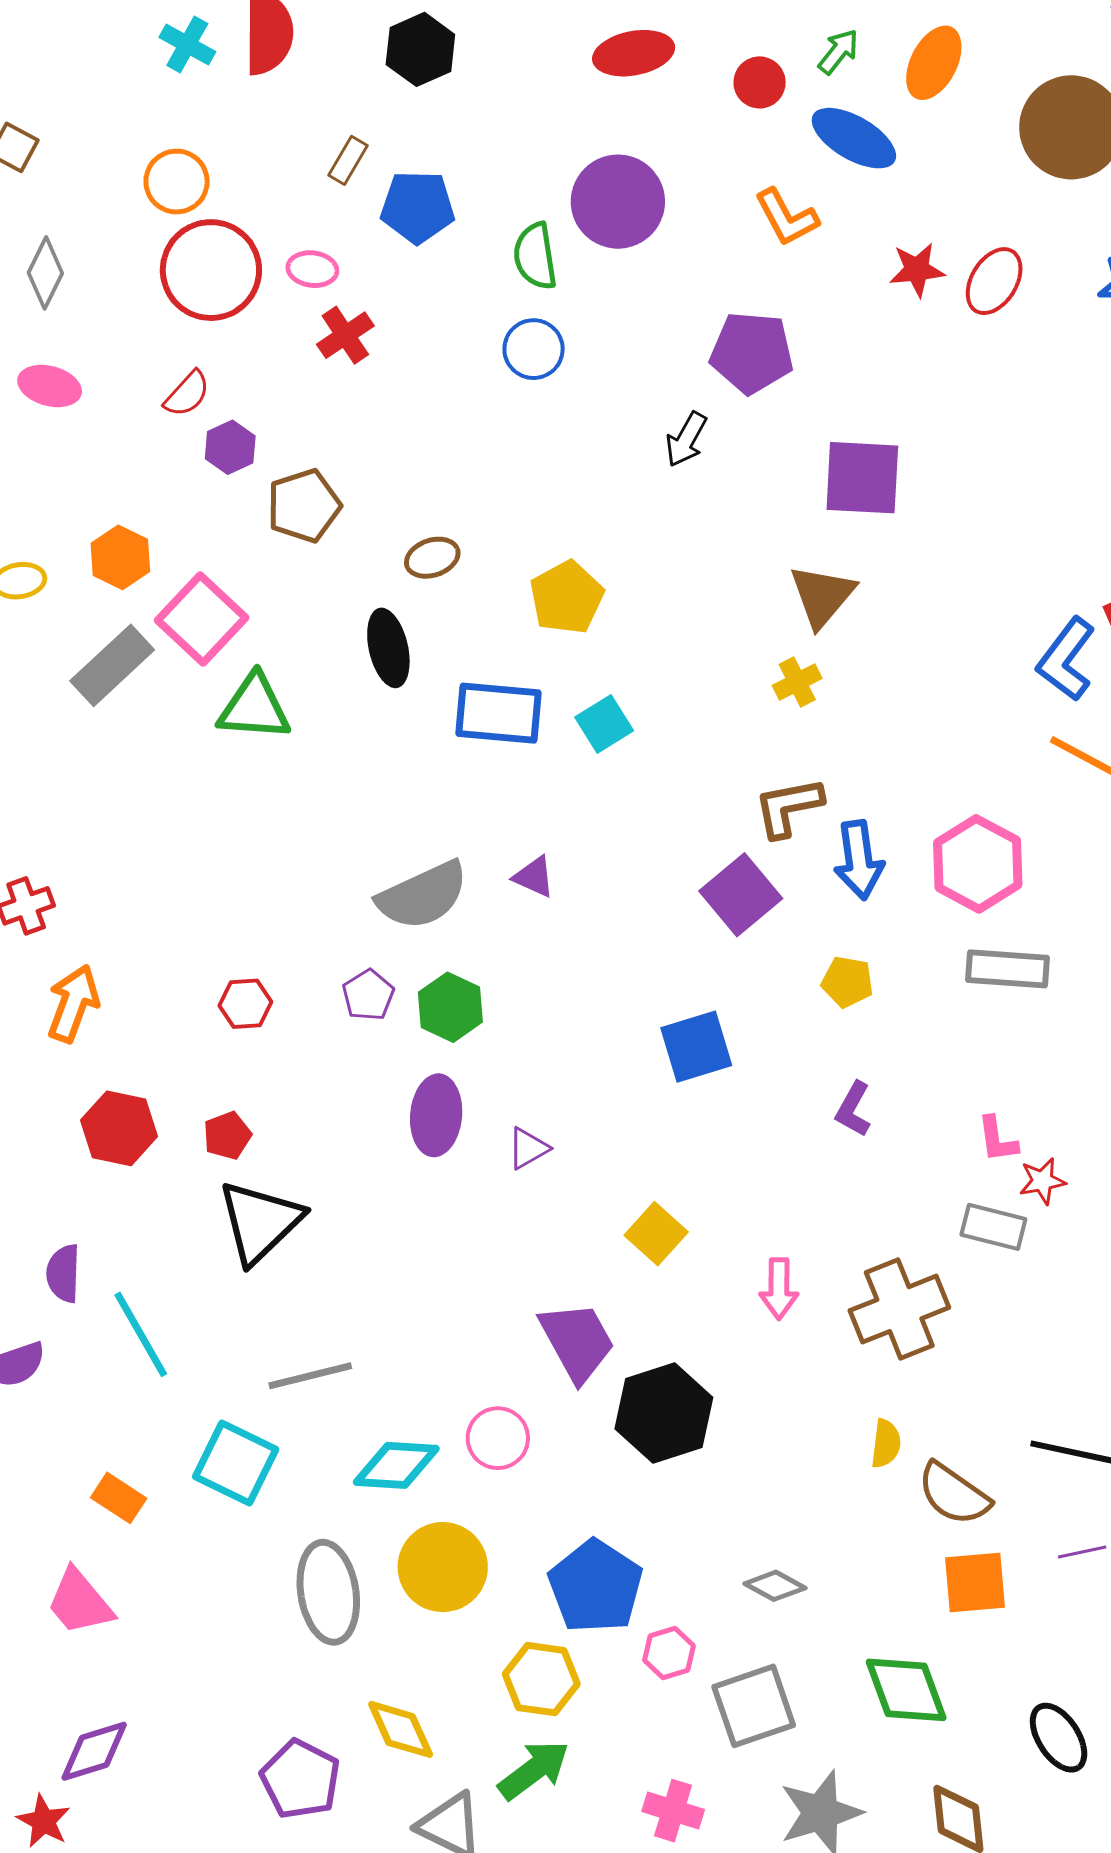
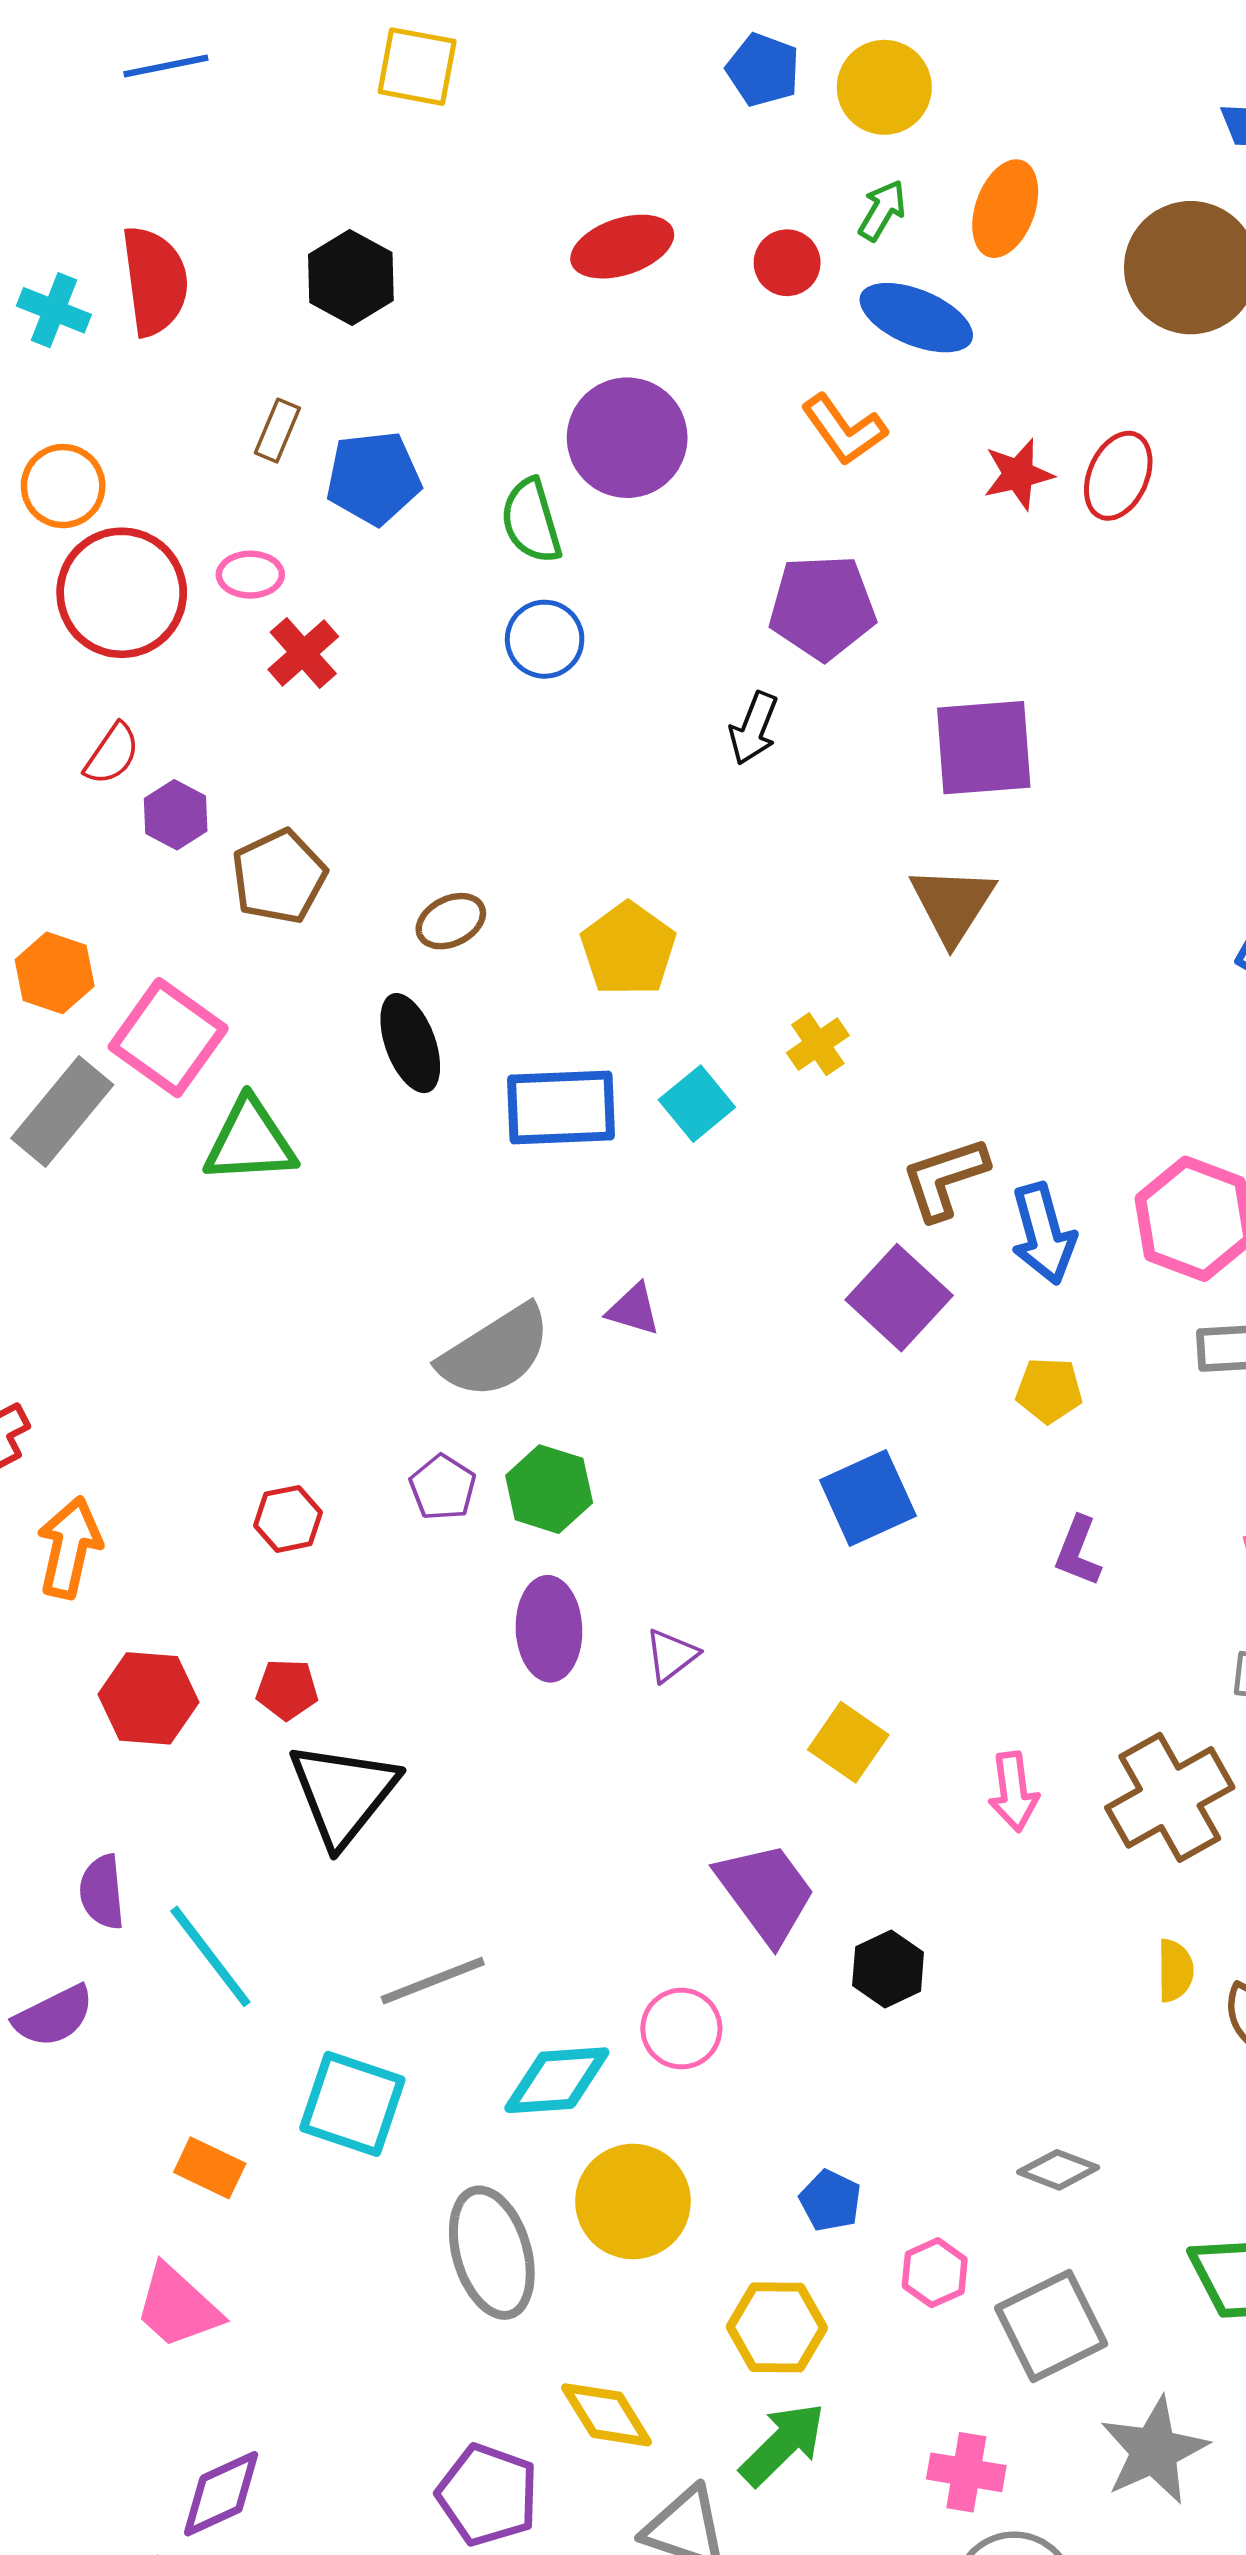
yellow cross: (797, 682) -> (818, 1044), moved
red pentagon: (227, 1136) -> (287, 1689), turned 30
black hexagon: (664, 1413) -> (888, 1969), size x0.6
blue pentagon: (596, 1586) -> (830, 2201), size x0.5

